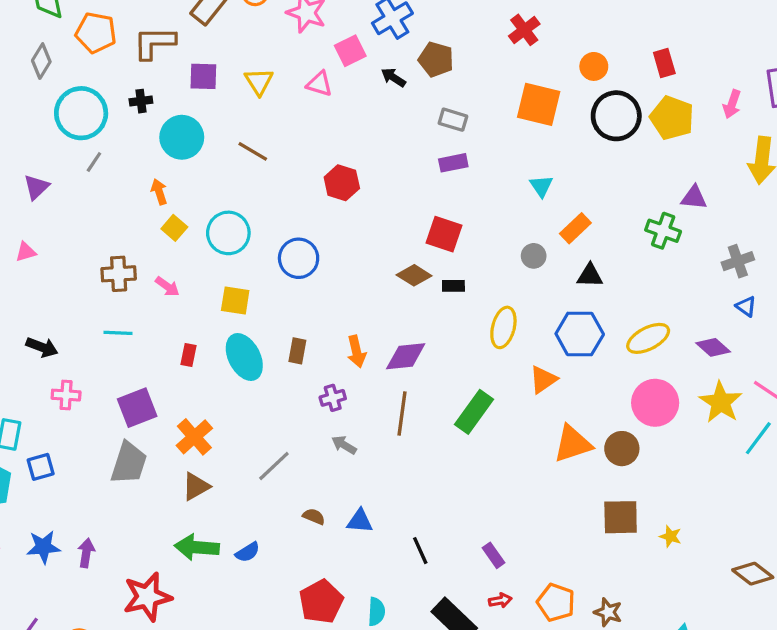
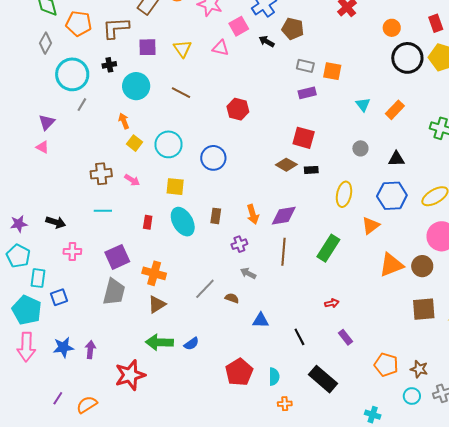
orange square: (539, 104) -> (332, 71), moved, size x0.7
orange rectangle: (575, 228) -> (395, 110), moved
pink triangle: (26, 252) -> (42, 147), moved, turned 48
orange cross: (194, 437) -> (154, 273), turned -30
brown semicircle: (314, 516) -> (232, 298), moved
red arrow: (500, 600) -> (332, 303), moved

